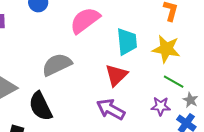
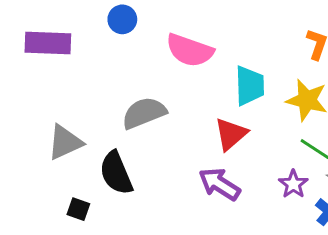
pink semicircle: (85, 20) -> (190, 50), turned -128
purple star: (161, 106) -> (293, 184), turned 30

